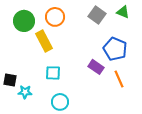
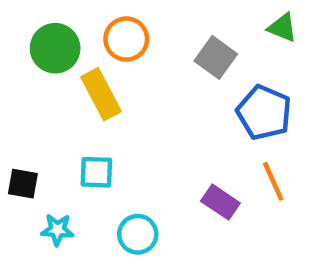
gray square: (97, 15) -> (216, 57), moved
purple rectangle: (96, 67) -> (220, 202), moved
cyan square: (53, 73) -> (96, 172), moved
cyan star: (25, 92) -> (57, 230), moved

